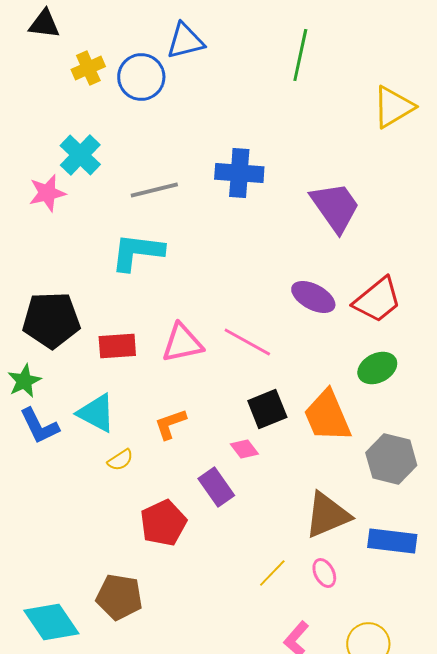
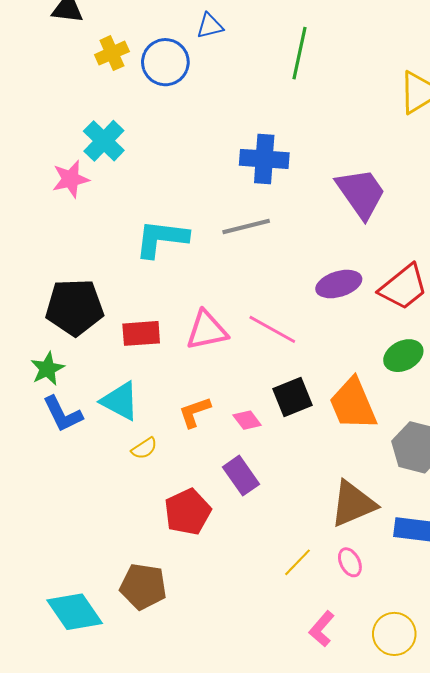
blue triangle: (185, 41) -> (210, 26), size x0.7
green line: (300, 55) -> (299, 53), moved
gray line: (154, 190) -> (246, 227), moved
purple ellipse: (313, 297) -> (339, 284), turned -45
pink diamond: (244, 449) -> (247, 420), moved

